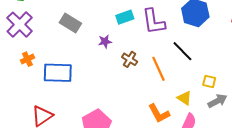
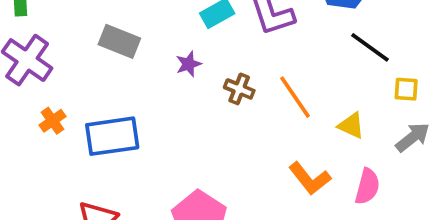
black line: (182, 51) -> (370, 47), moved
yellow square: (209, 81) -> (406, 89), moved
yellow triangle: (184, 98) -> (351, 126), moved

